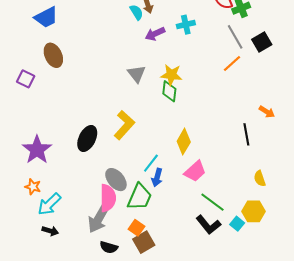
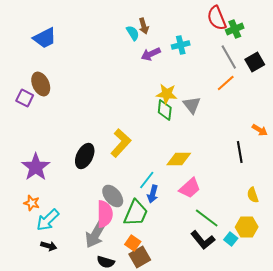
brown ellipse: (53, 55) -> (41, 84), moved
gray triangle: (137, 74) -> (192, 105), moved
yellow diamond: (184, 142) -> (179, 159), turned 60

